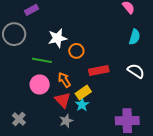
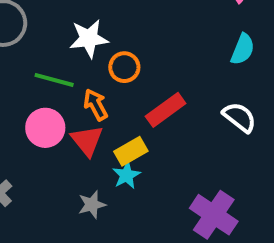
red rectangle: (99, 70) -> (166, 110), turned -30
orange arrow: (64, 80) -> (96, 105), moved
red triangle: (63, 100) -> (87, 141), moved
purple cross: (127, 121) -> (214, 215), turned 30

